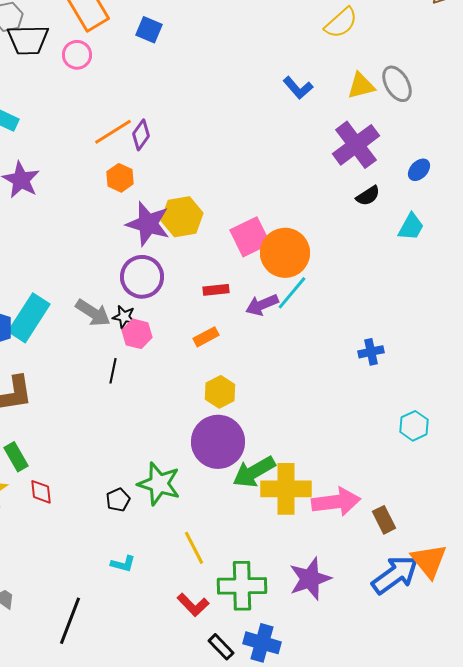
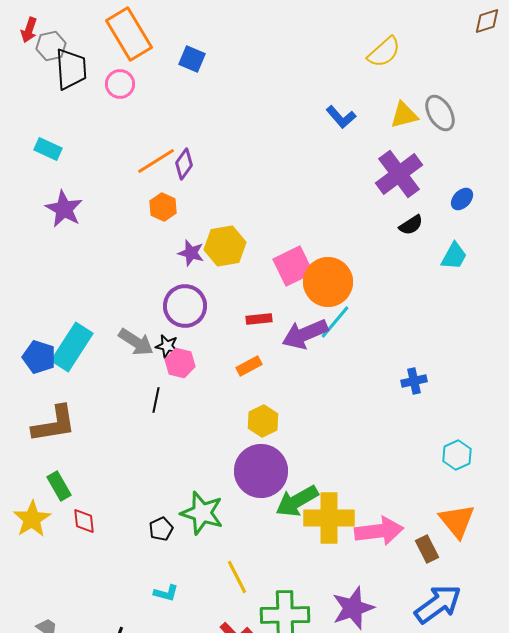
black trapezoid: (28, 40) -> (71, 69), turned -93
purple star: (148, 224) -> (191, 253), size x0.6
purple arrow: (262, 305) -> (305, 334), size x1.4
orange triangle: (429, 561) -> (457, 521), moved

